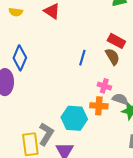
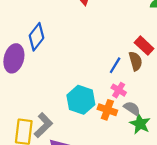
blue line: (82, 58) -> (115, 65), moved
cyan hexagon: (74, 118) -> (81, 100), moved

